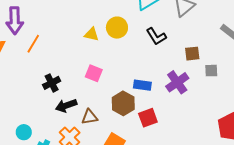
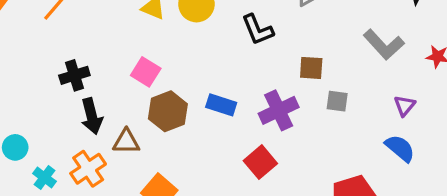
brown hexagon: (123, 103) -> (168, 111), moved
black arrow: (66, 105) -> (92, 116), turned -95
red square: (148, 118) -> (260, 162), moved, turned -30

